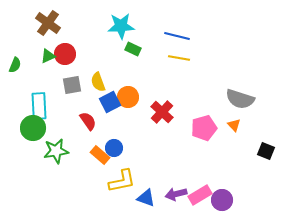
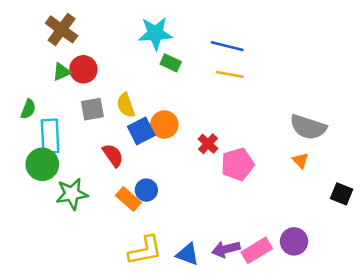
green semicircle: (15, 65) -> (28, 109), moved
red cross: (162, 112) -> (208, 144), size x0.7
pink pentagon: (204, 128) -> (238, 164), moved
yellow L-shape: (122, 181) -> (145, 250), moved
purple circle: (222, 200) -> (294, 241), moved

